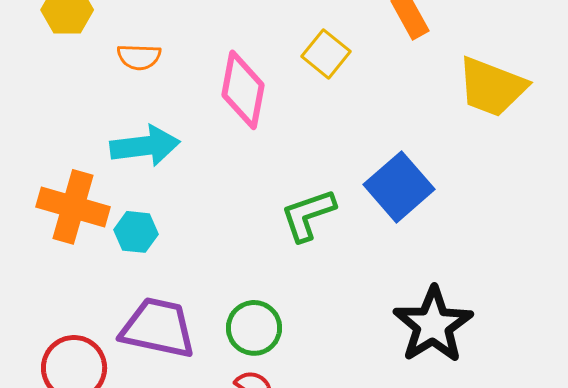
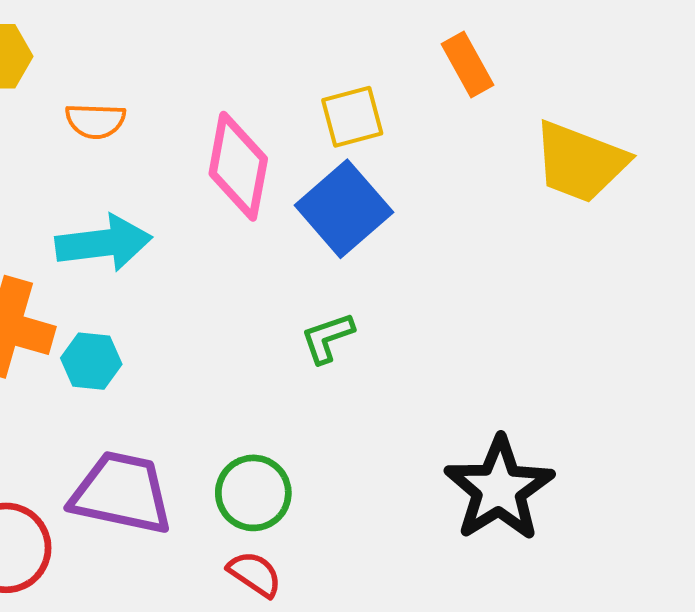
yellow square: (326, 54) -> (352, 117), turned 36
blue square: (399, 187) -> (344, 209), moved
green L-shape: (308, 215) -> (327, 338), size x0.7

